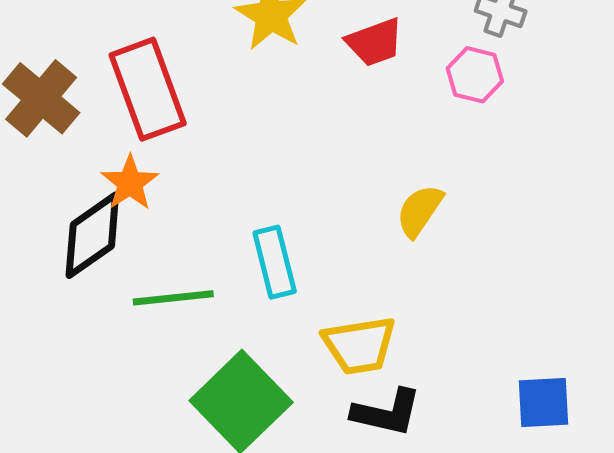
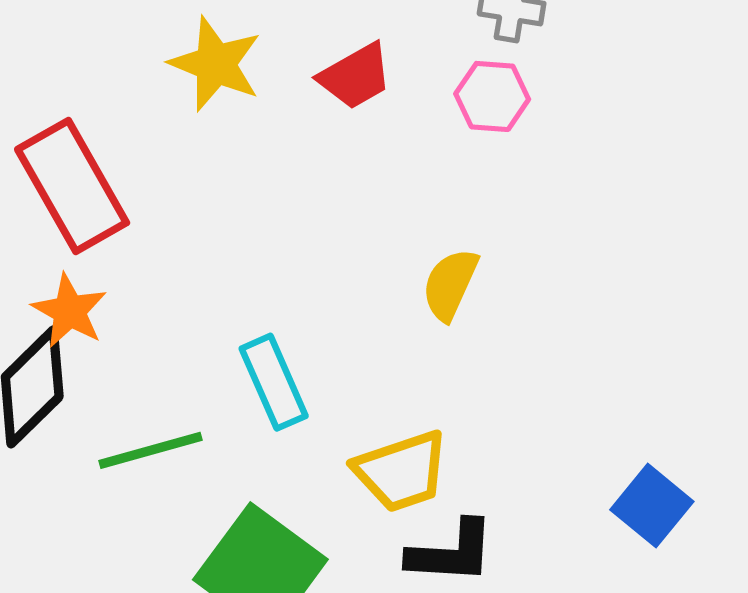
blue square: (543, 403) -> (652, 506), turned -38

